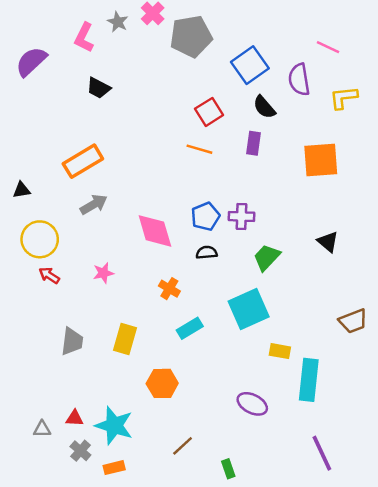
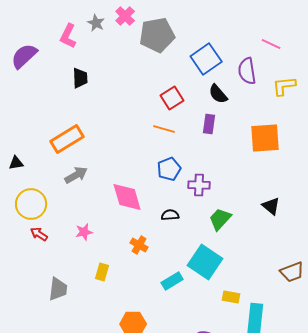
black trapezoid: (99, 88) -> (80, 78), turned -120
blue pentagon: (205, 216) -> (169, 169), moved
cyan square: (249, 309) -> (205, 262), turned -32
cyan rectangle: (190, 328) -> (172, 281), moved
yellow rectangle: (125, 339) -> (102, 272), moved, size x0.7

